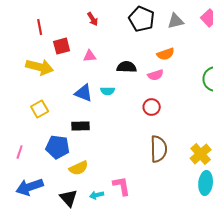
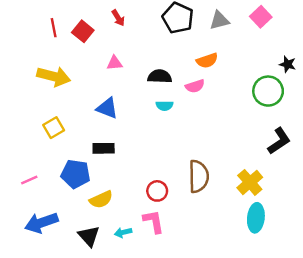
red square: (62, 46) -> (83, 31), moved, turned -36
cyan semicircle: (108, 91) -> (165, 106), moved
red circle: (152, 107) -> (157, 191), moved
pink line: (20, 152) -> (29, 180), turned 48

